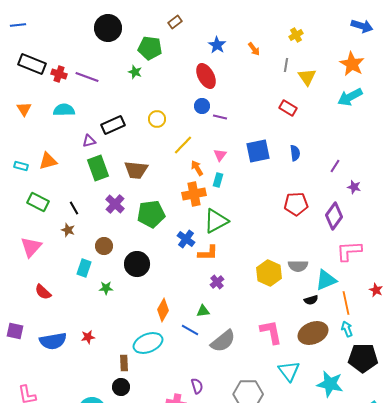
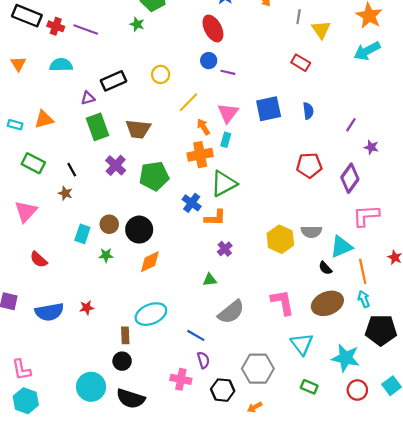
pink triangle: (220, 155) -> (228, 113), size x1.5
brown circle: (104, 246) -> (109, 224), moved
black semicircle: (311, 300) -> (325, 268), turned 64
orange diamond: (163, 310) -> (150, 262), moved, turned 35
blue line: (190, 330) -> (196, 335), moved

